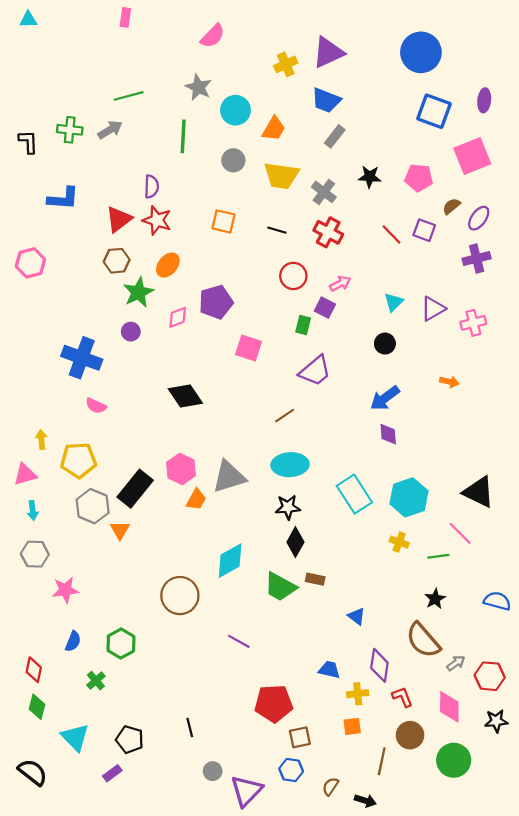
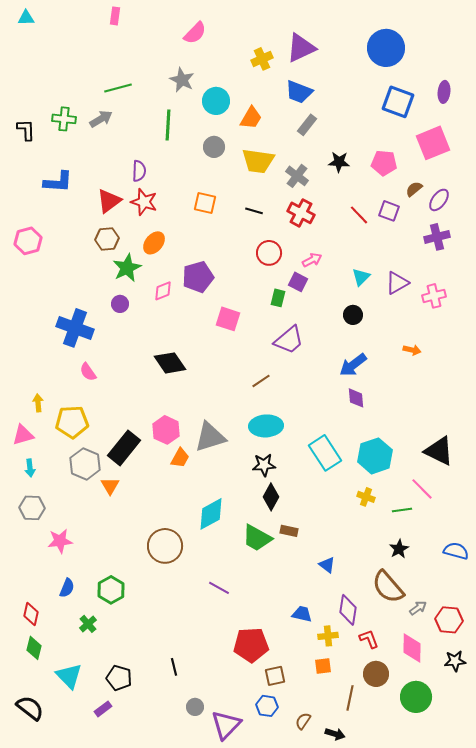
pink semicircle: (96, 406) -> (88, 372), turned 30

